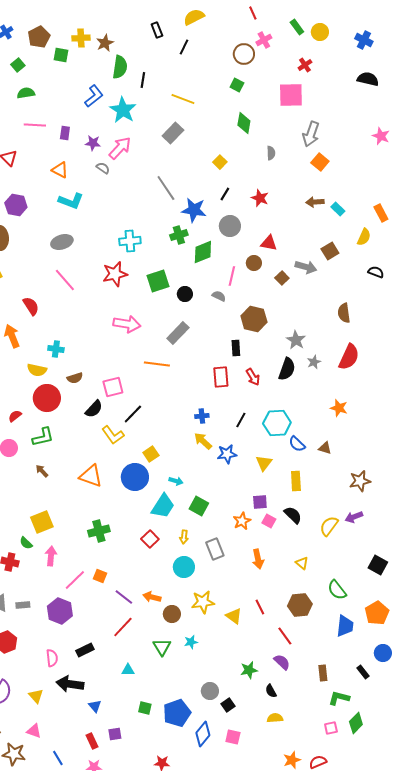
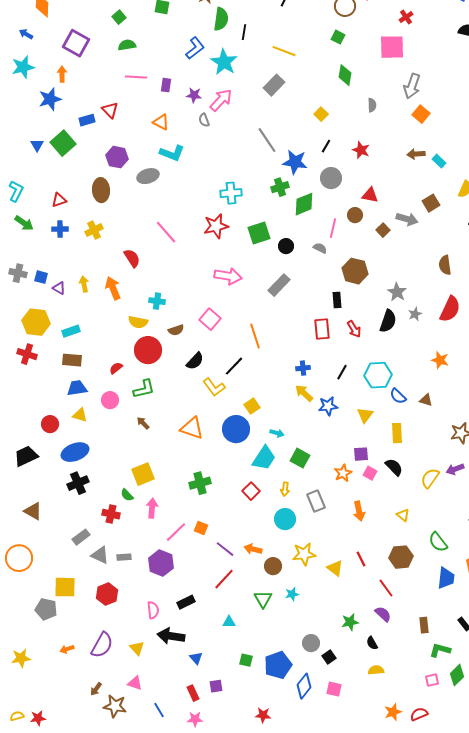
gray semicircle: (103, 168) -> (204, 120), turned -144
gray ellipse: (62, 242) -> (148, 176), moved
orange line: (157, 364) -> (255, 336), moved, turned 65
pink square: (113, 387) -> (210, 319), moved, turned -35

